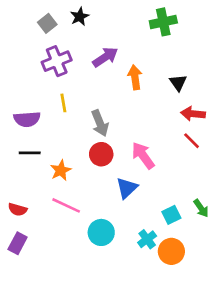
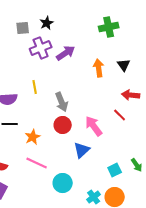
gray square: (47, 23) -> (23, 28), turned 32
purple cross: (57, 61) -> (41, 48), moved
orange arrow: (135, 77) -> (99, 68), moved
black triangle: (178, 83) -> (124, 65), moved
red line: (192, 141) -> (120, 115), moved
cyan cross: (147, 239) -> (94, 197), moved

